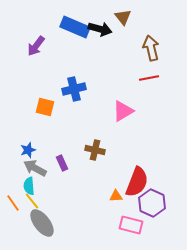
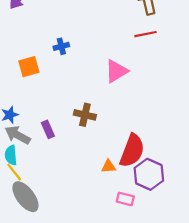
blue cross: (74, 89) -> (61, 46), size x0.6
orange square: (45, 107) -> (29, 67), turned -30
pink rectangle: (131, 225) -> (125, 199), size x0.7

